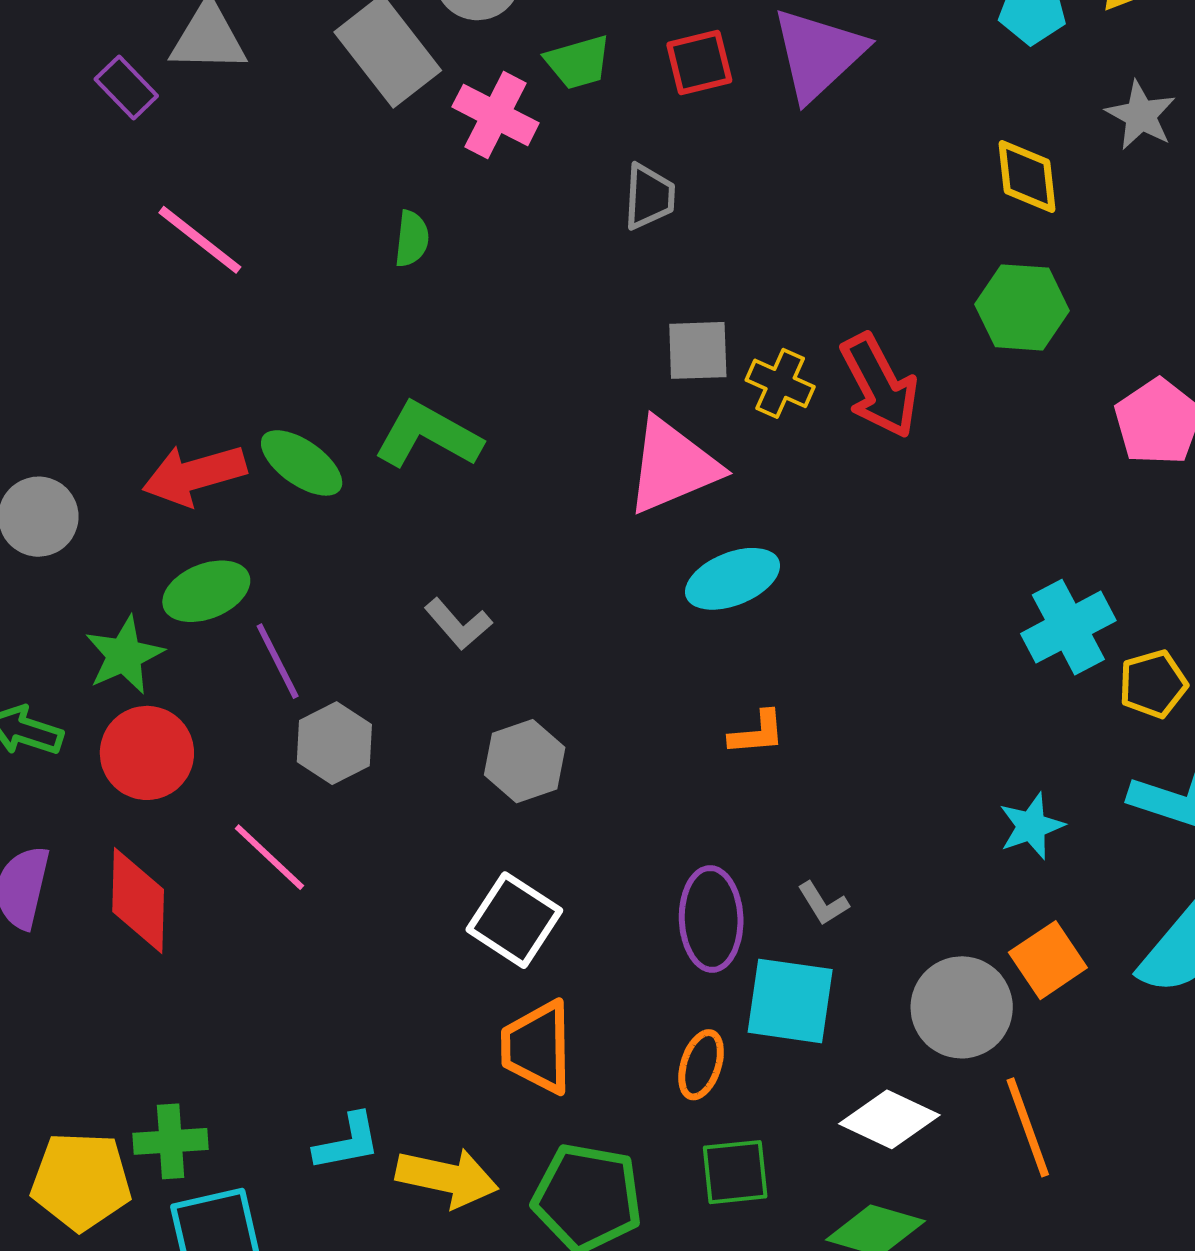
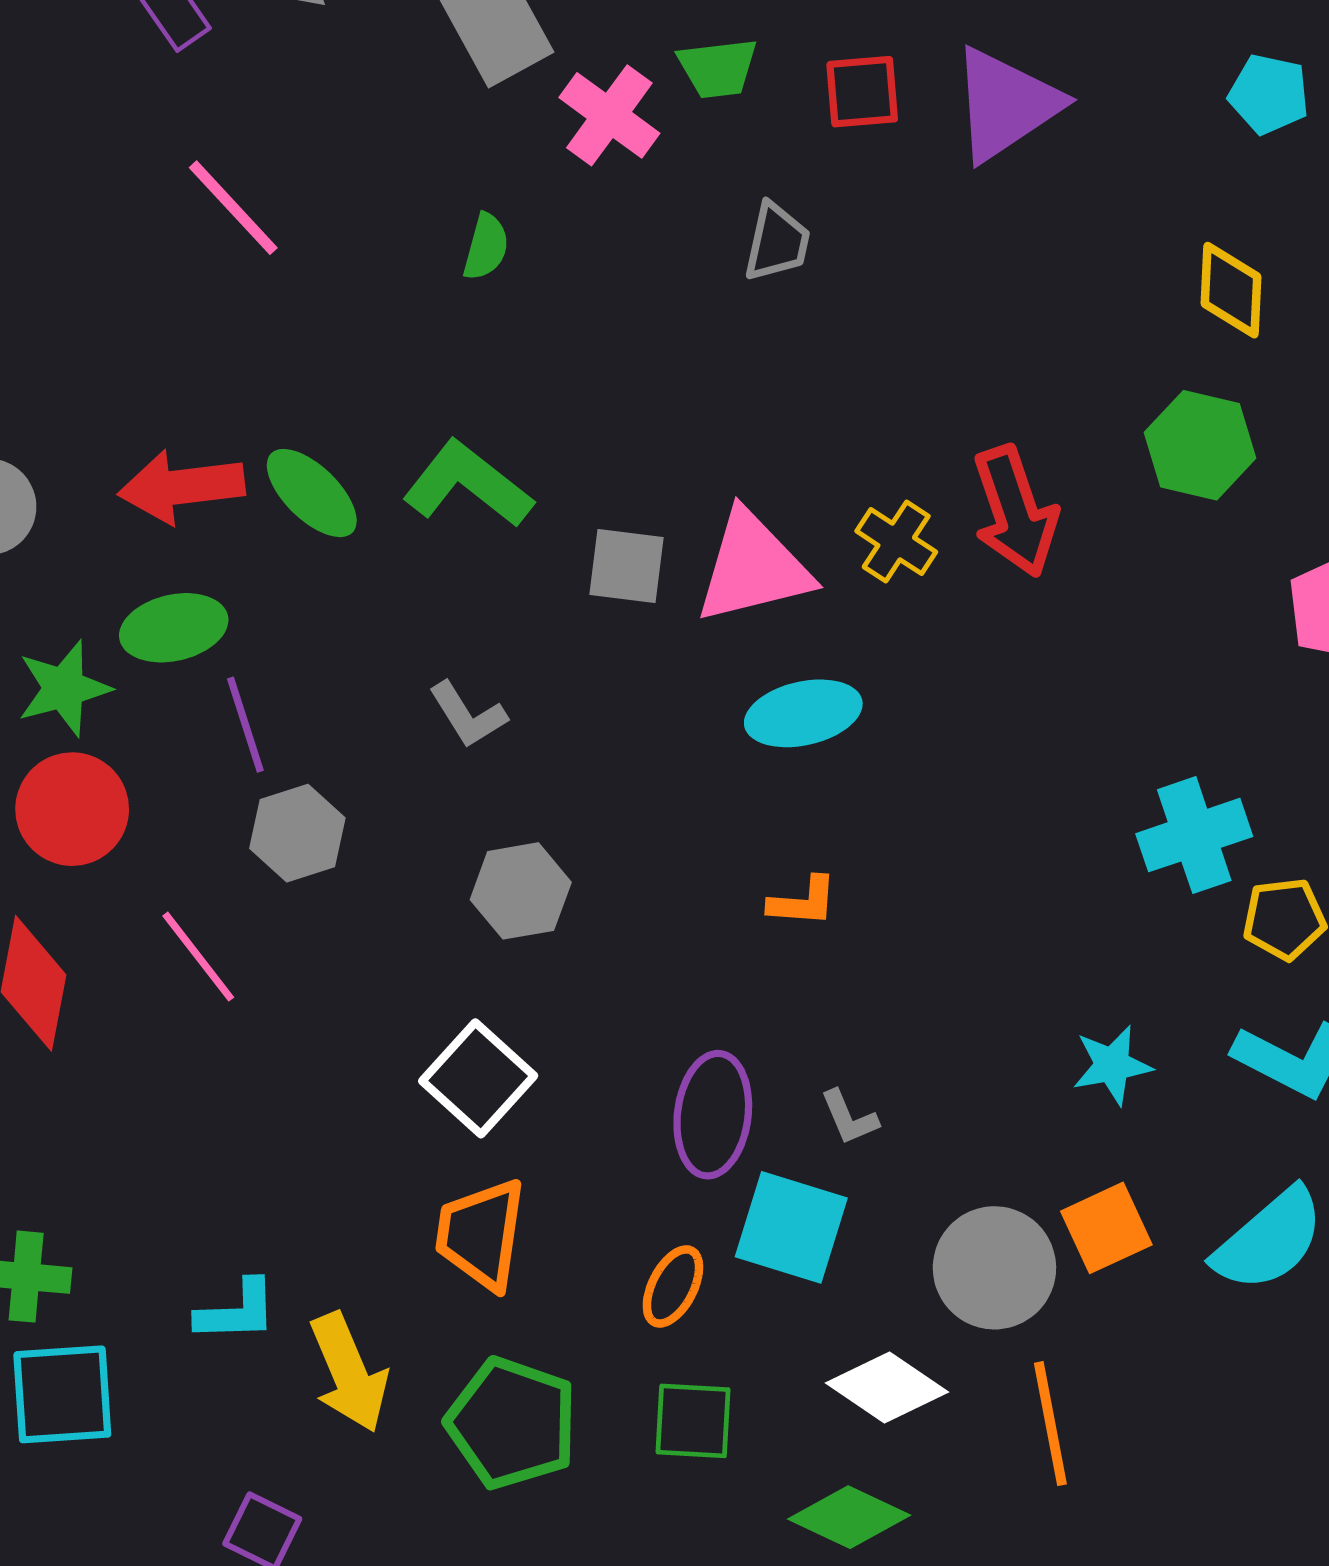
gray square: (698, 350) -> (626, 566), moved
yellow cross: (780, 383) -> (896, 541), moved
yellow arrow: (447, 1178) -> (349, 1373), turned 46

